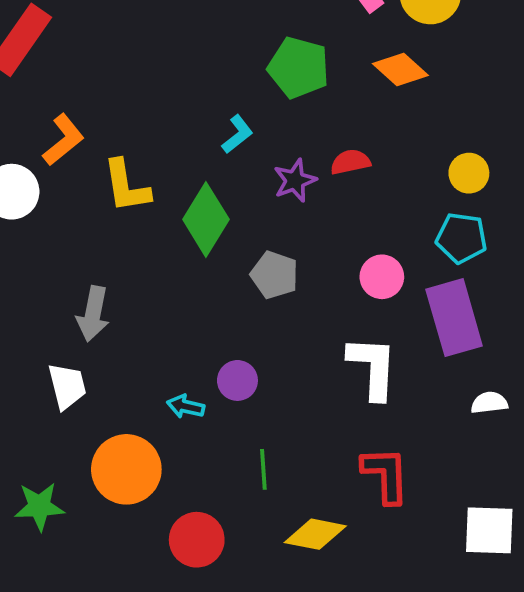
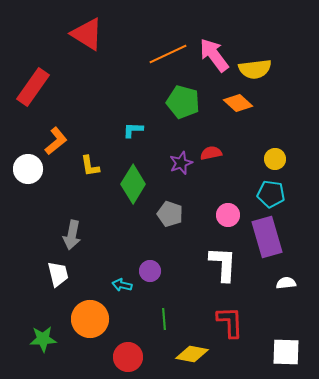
cyan L-shape: (237, 134) -> (133, 130), moved, turned -140
yellow L-shape: (126, 186) -> (90, 166), size x0.7

